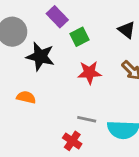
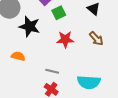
gray line: (87, 119) -> (52, 71), moved

